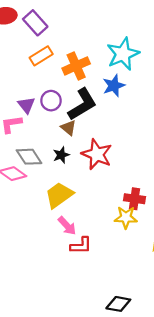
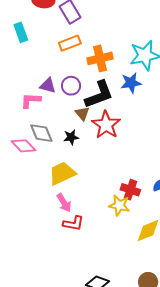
purple triangle: (26, 105) -> (48, 86), turned -48
red star: (97, 154) -> (106, 125), moved

